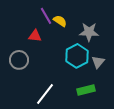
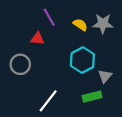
yellow semicircle: (60, 21) -> (80, 25), moved
gray star: (89, 32) -> (103, 24), moved
gray triangle: (98, 62) -> (105, 76), moved

